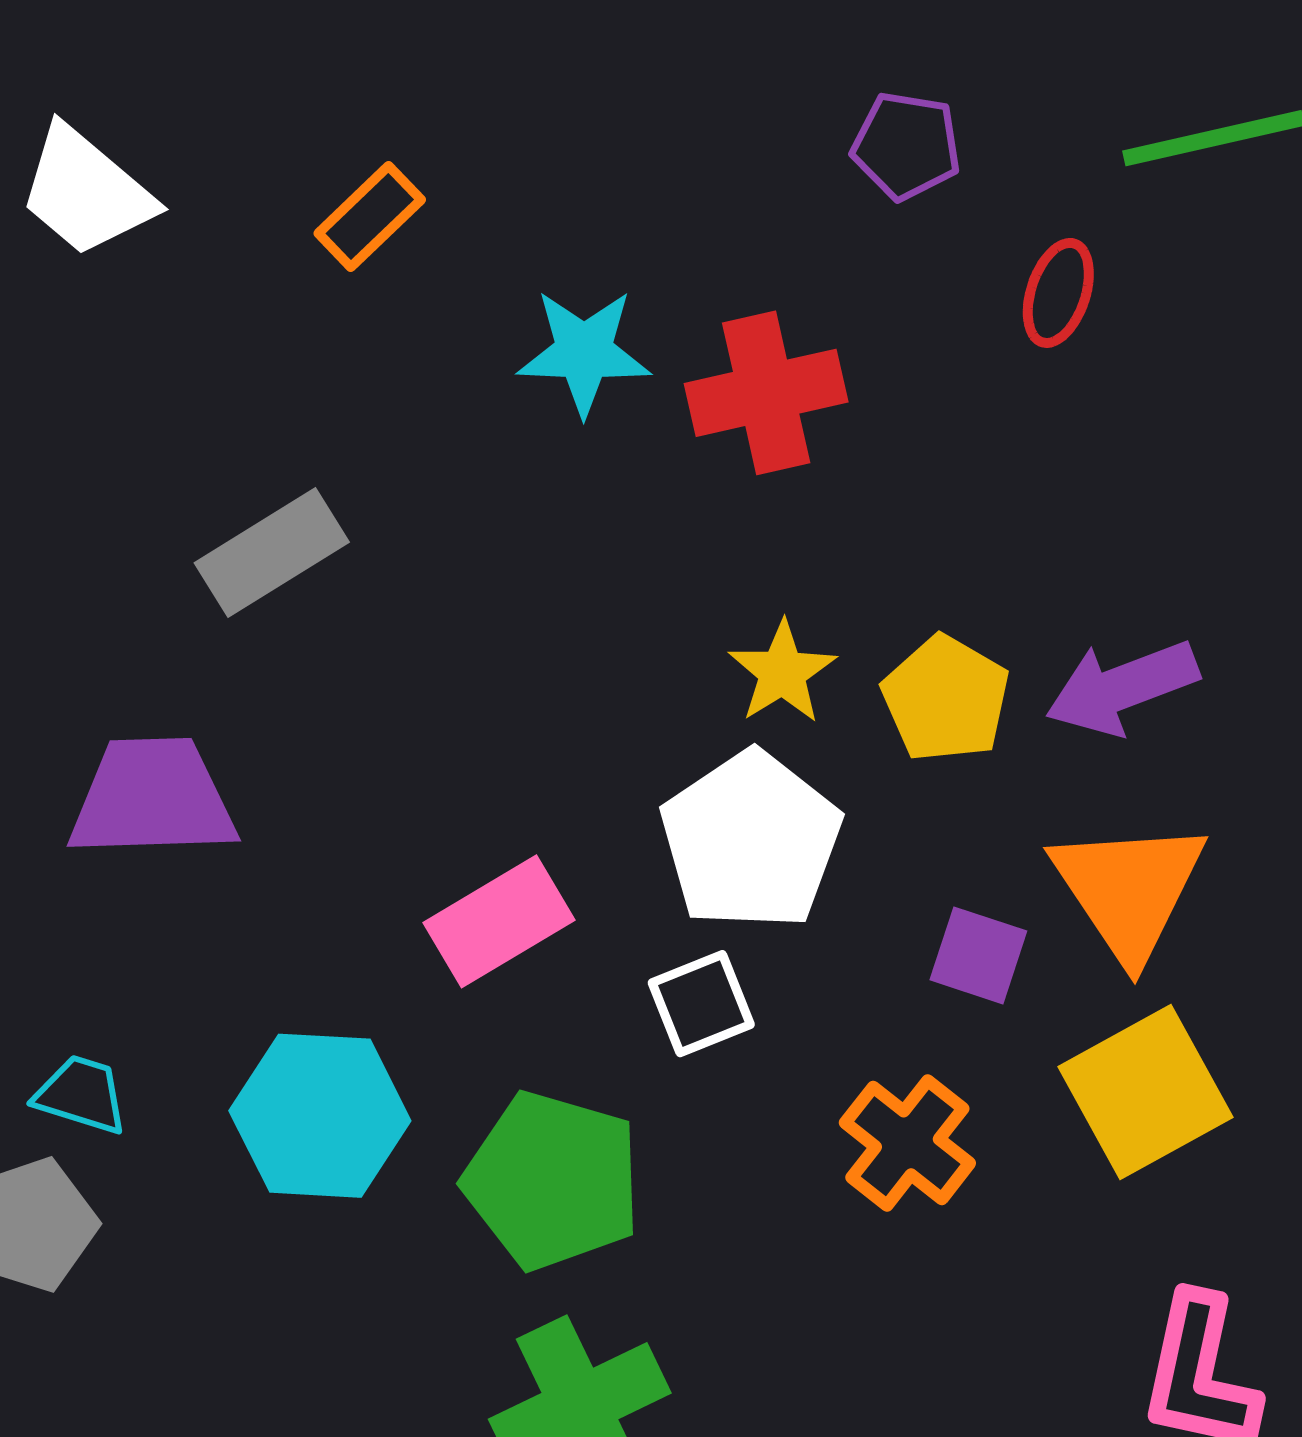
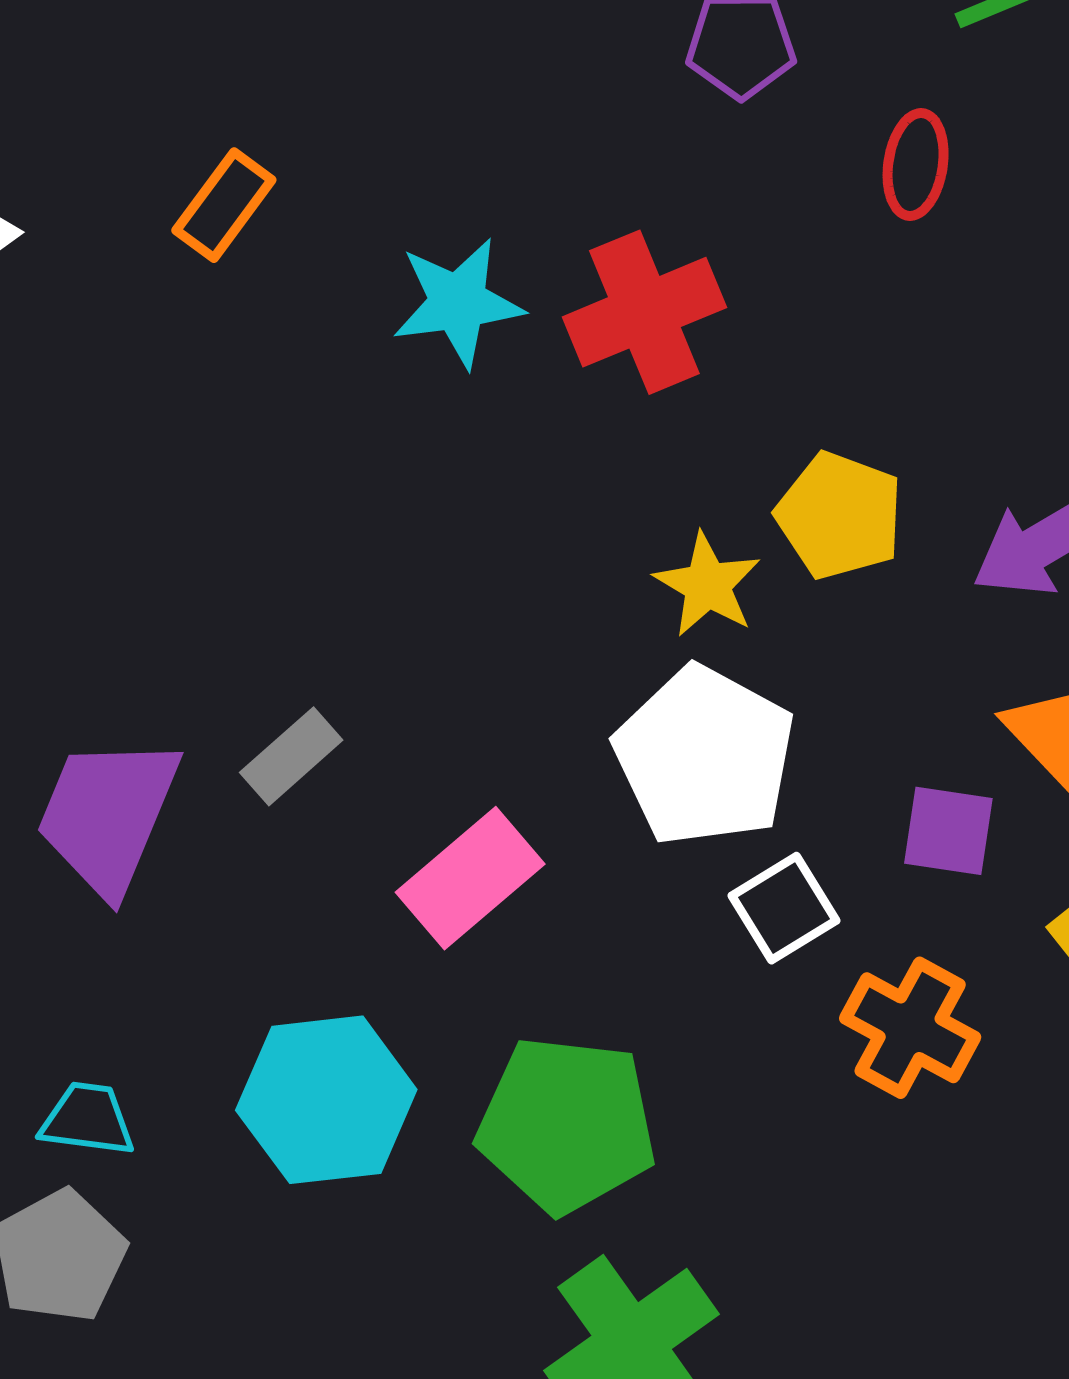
gray rectangle: (272, 553) -> (291, 756), moved, size x0.7
yellow pentagon: (946, 699) -> (840, 516), moved
purple trapezoid: (153, 798) -> (108, 815), turned -56
white square: (701, 1004) -> (784, 908), moved

